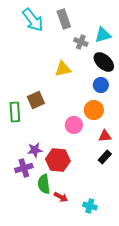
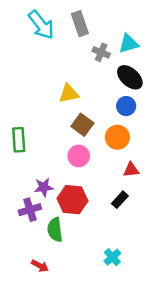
yellow triangle: (63, 69) -> (69, 94), moved
brown square: (36, 100) -> (82, 125), moved, turned -30
pink circle: (74, 125) -> (79, 156), moved
black rectangle: (105, 157) -> (120, 200), moved
red arrow: (61, 197) -> (40, 266), moved
cyan cross: (90, 206) -> (112, 257), turned 32

